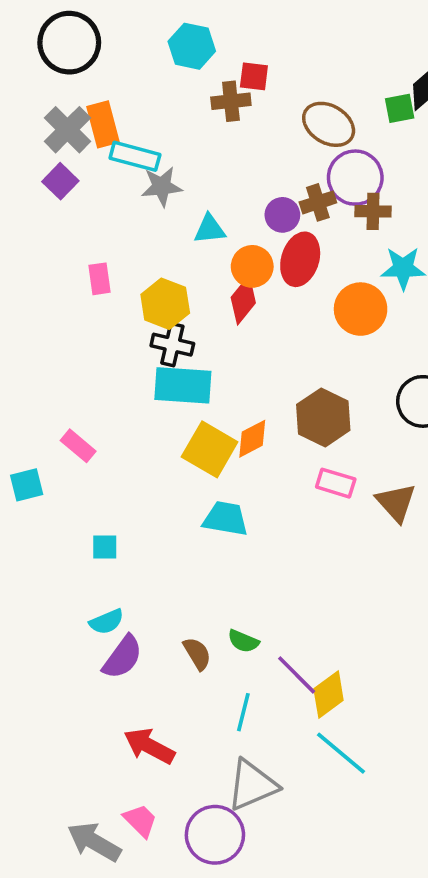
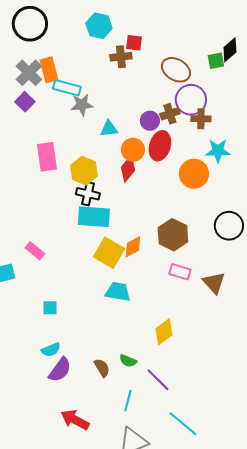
pink rectangle: (99, 279) -> (47, 157), size x1.6
yellow diamond: (329, 694) -> (164, 332), moved

